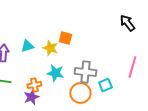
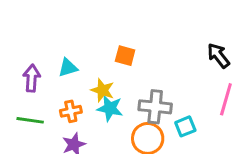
black arrow: (127, 23) -> (218, 56), moved
yellow star: (50, 48) -> (102, 90), moved
orange cross: (34, 85) -> (71, 111), moved

